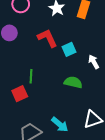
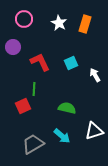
red L-shape: (47, 38) -> (40, 62), moved
green semicircle: (73, 82) -> (67, 108), moved

